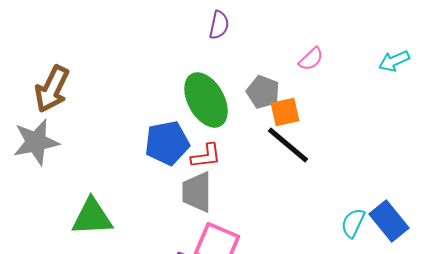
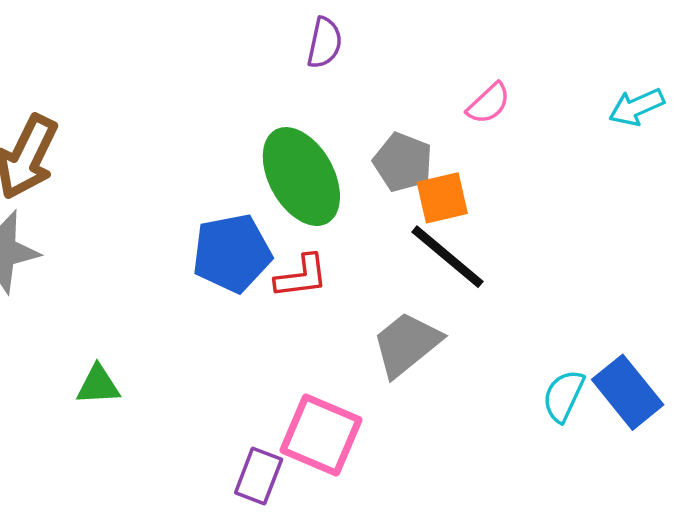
gray trapezoid: (197, 192) -> (407, 344), moved, turned 51
green triangle: (92, 217) -> (98, 385), size x0.6

